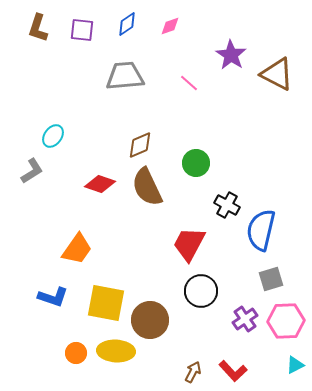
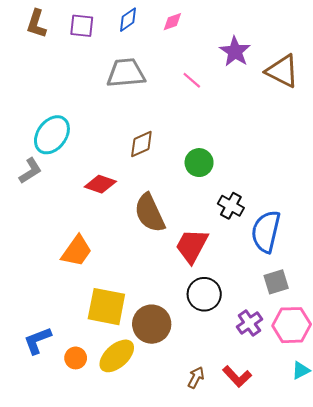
cyan ellipse: (53, 136) -> (52, 135), size x1.6
brown semicircle: (147, 187) -> (150, 213), moved
blue L-shape: (53, 297) -> (38, 341), moved, turned 140
yellow ellipse: (116, 351) -> (117, 356), turned -45

